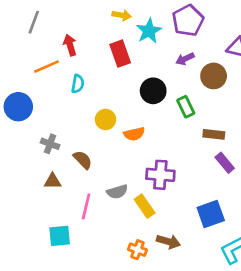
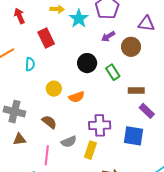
red arrow: (70, 45) -> (19, 16), moved
red rectangle: (120, 54) -> (46, 38), moved
gray cross: (50, 144) -> (14, 112), size x1.5
brown semicircle: (83, 160) -> (49, 122), moved
yellow rectangle: (145, 206) -> (90, 150), turned 60
blue square: (211, 214) -> (134, 136), moved, turned 35

